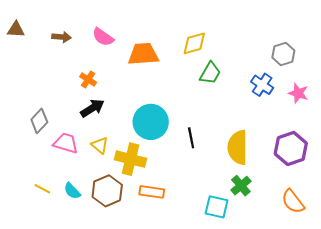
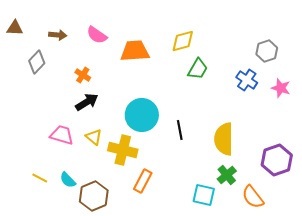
gray diamond: (39, 121) -> (37, 62), moved
purple hexagon: (291, 148) -> (277, 160), moved
brown hexagon: (107, 191) -> (94, 196), moved
orange rectangle: (152, 192) -> (143, 181), turned -70
orange semicircle: (293, 202) -> (253, 197), moved

